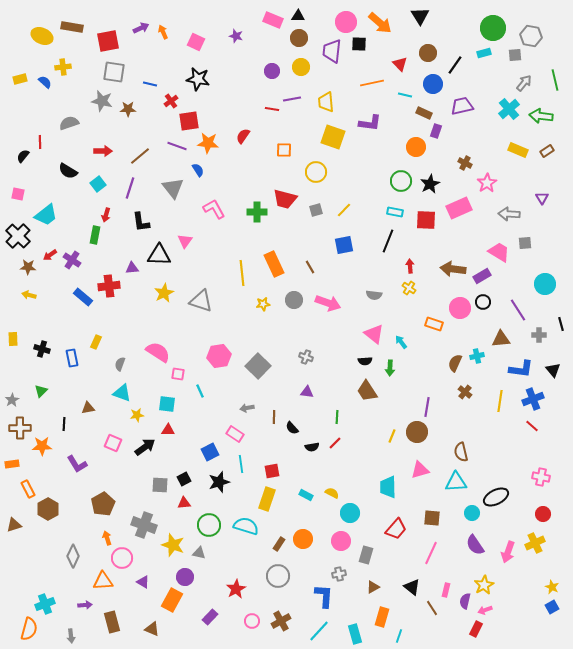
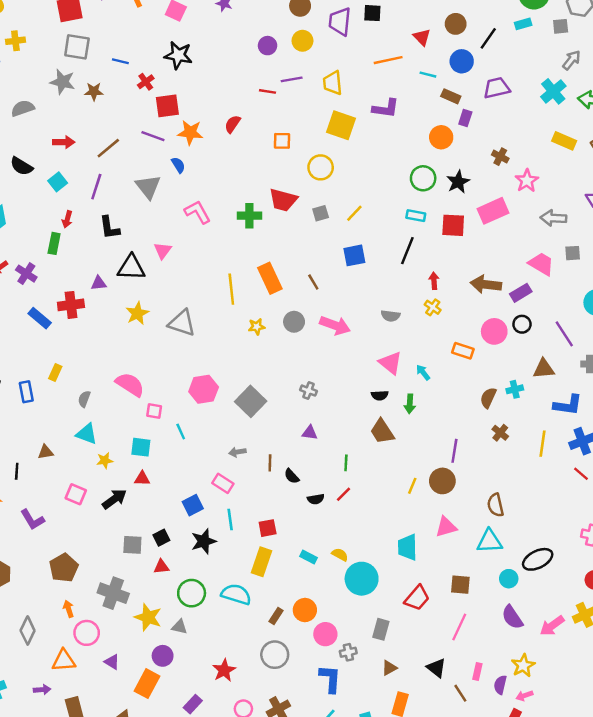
cyan circle: (350, 513) -> (362, 579), size x1.4
pink circle: (341, 541) -> (325, 634), moved
pink arrow: (508, 552) -> (552, 626), turned 35

